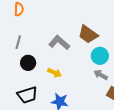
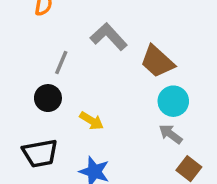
gray line: (18, 42) -> (61, 62), moved
gray L-shape: (59, 43) -> (109, 37), moved

